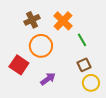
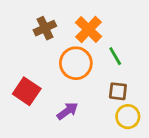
orange circle: (41, 46) -> (76, 63), moved
brown square: (84, 65) -> (118, 91), turned 32

